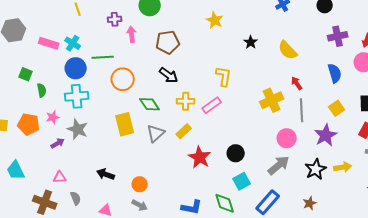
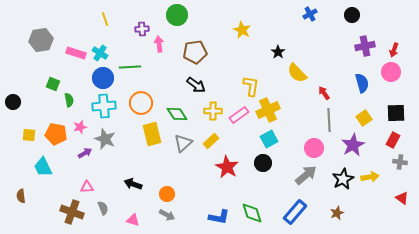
yellow semicircle: (288, 50) -> (297, 73), moved
orange circle: (123, 79) -> (141, 103), moved
yellow cross: (272, 100) -> (268, 110), moved
cyan trapezoid: (16, 170) -> (43, 167), moved
cyan square: (242, 181) -> (269, 139), moved

